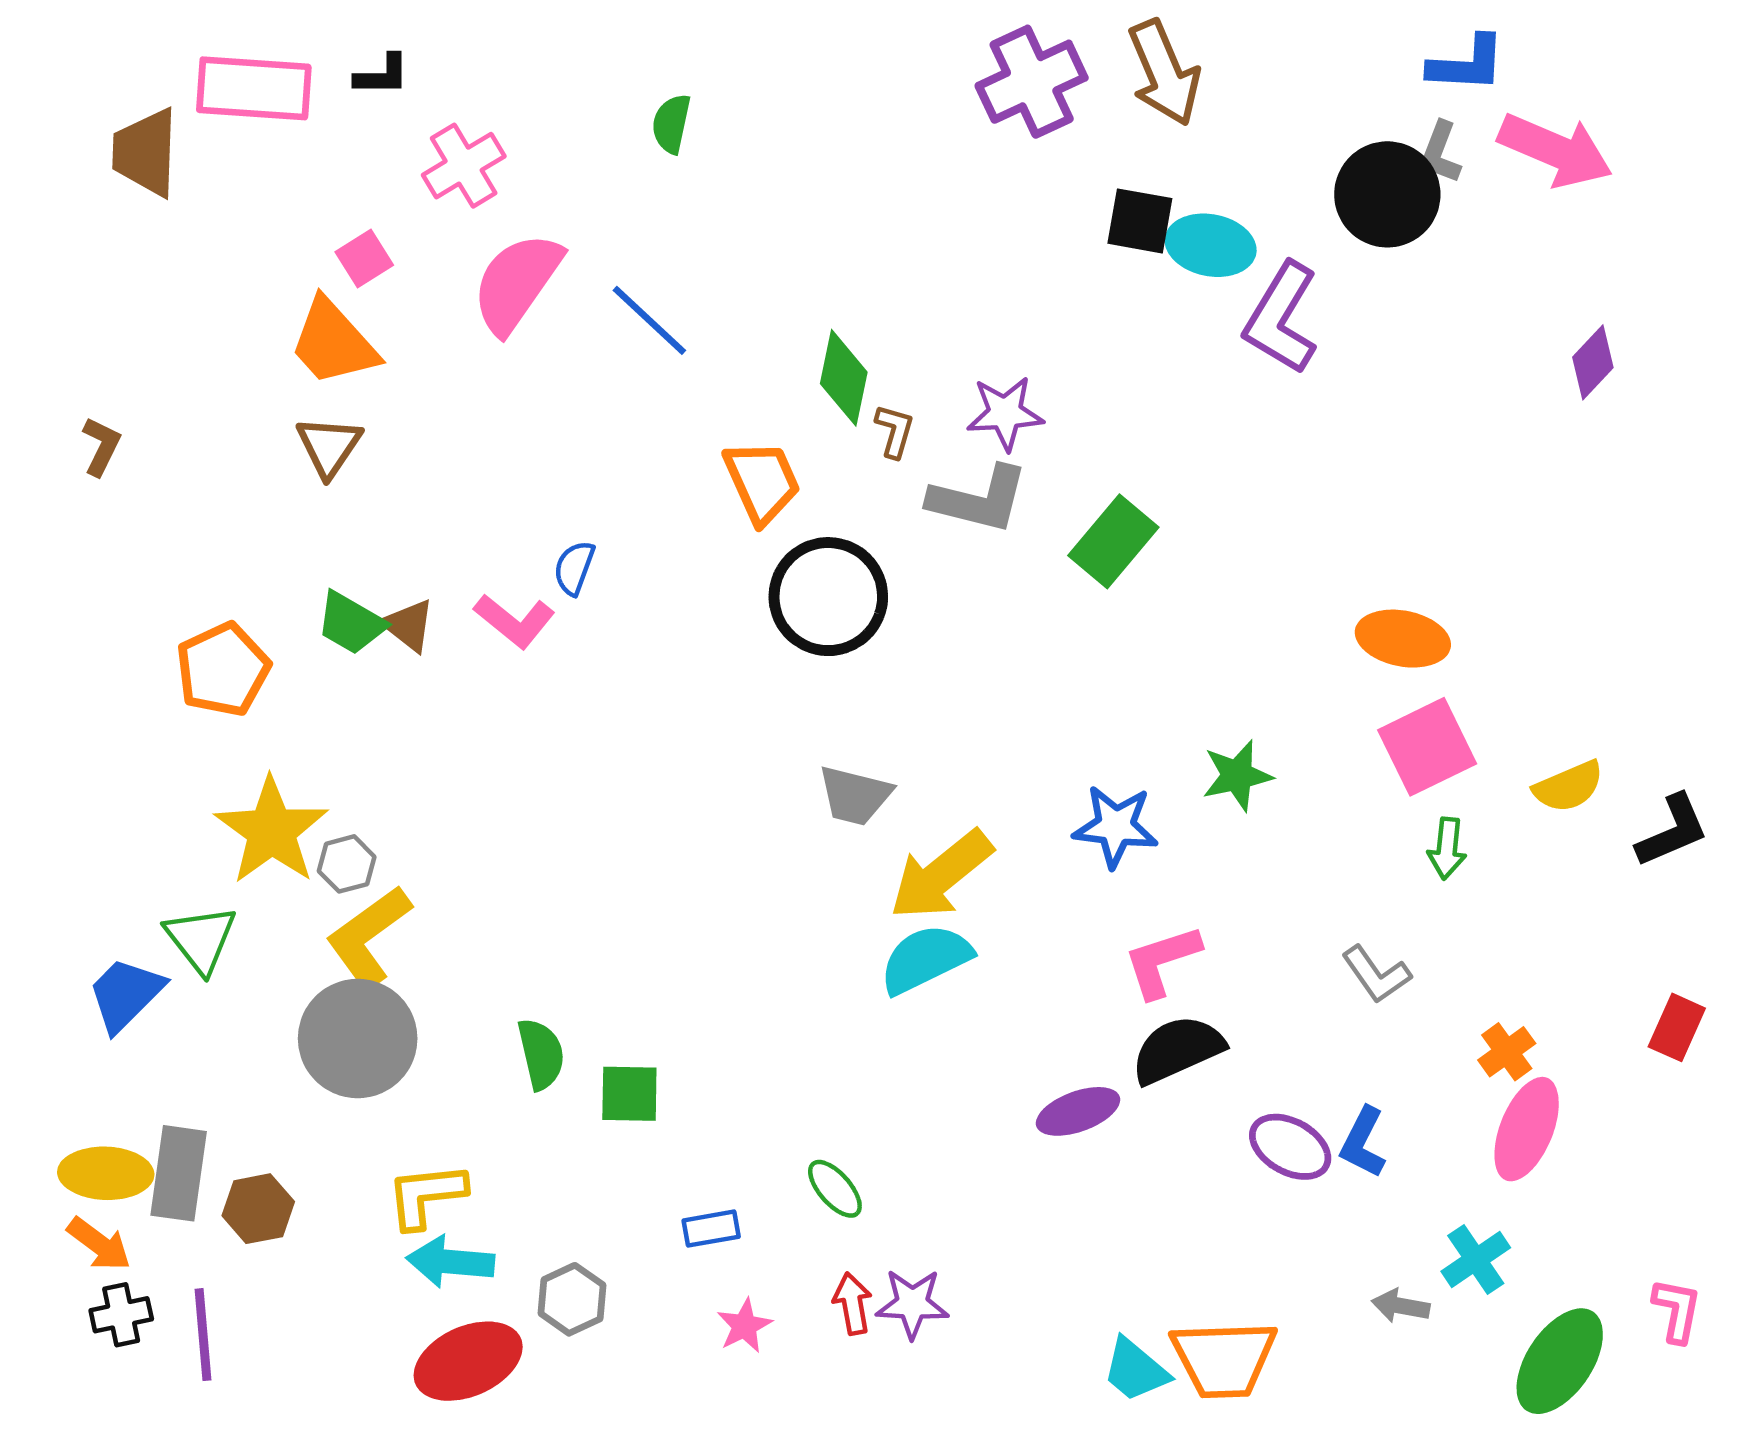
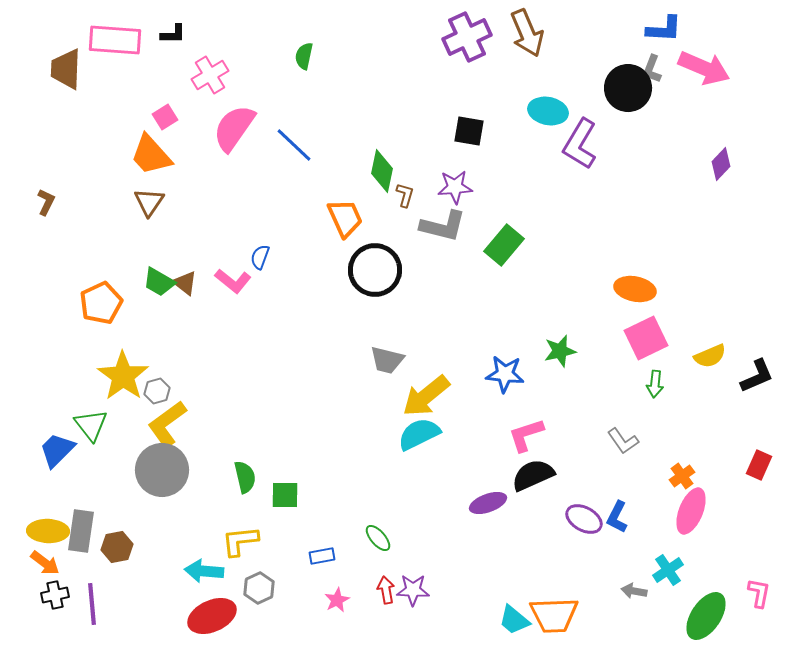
black square: (1140, 221) -> (469, 131), moved
yellow L-shape: (426, 1195) -> (240, 541), moved

